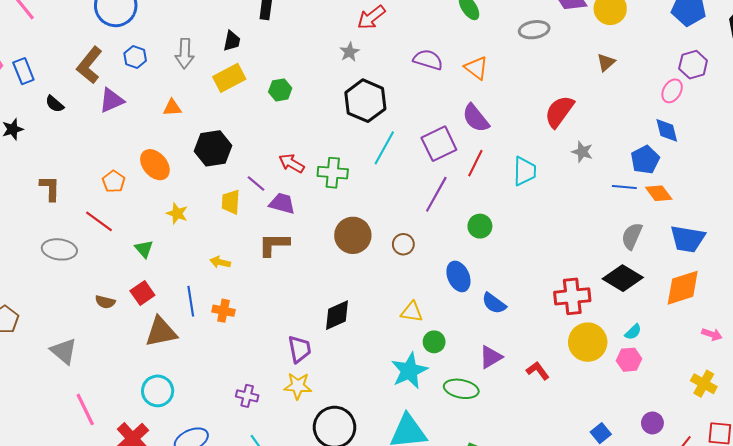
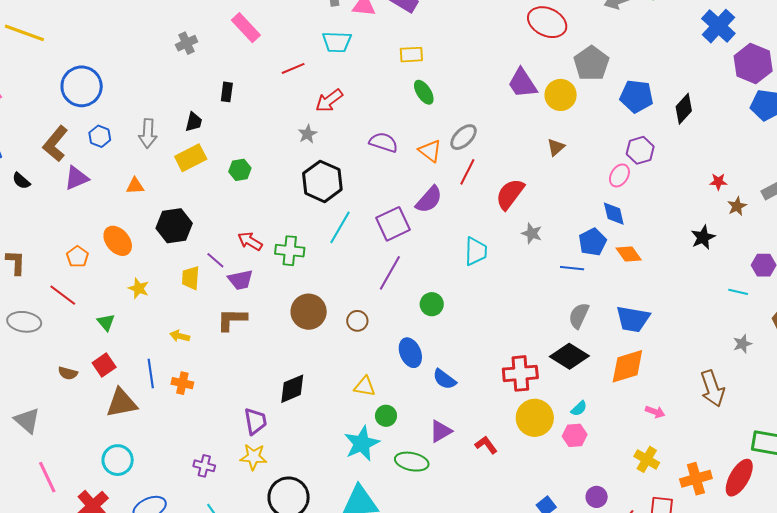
gray ellipse: (534, 30) -> (463, 137), moved, turned -36
purple semicircle: (476, 118) -> (429, 200), turned -100
red line: (475, 163) -> (467, 172), moved
orange diamond: (659, 193) -> (629, 254), moved
purple trapezoid: (282, 203) -> (240, 280), turned 152

